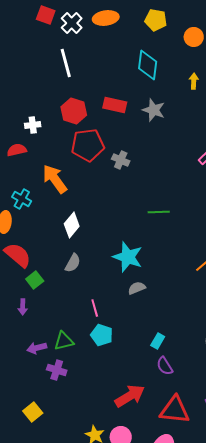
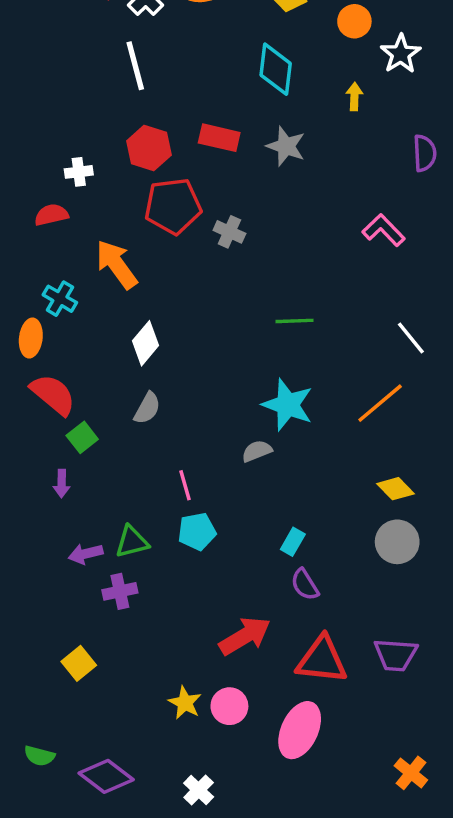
cyan star: (128, 257) -> (288, 405), moved
cyan pentagon: (102, 335) -> (197, 532), turned -30
purple cross: (57, 370) -> (120, 591), turned -30

